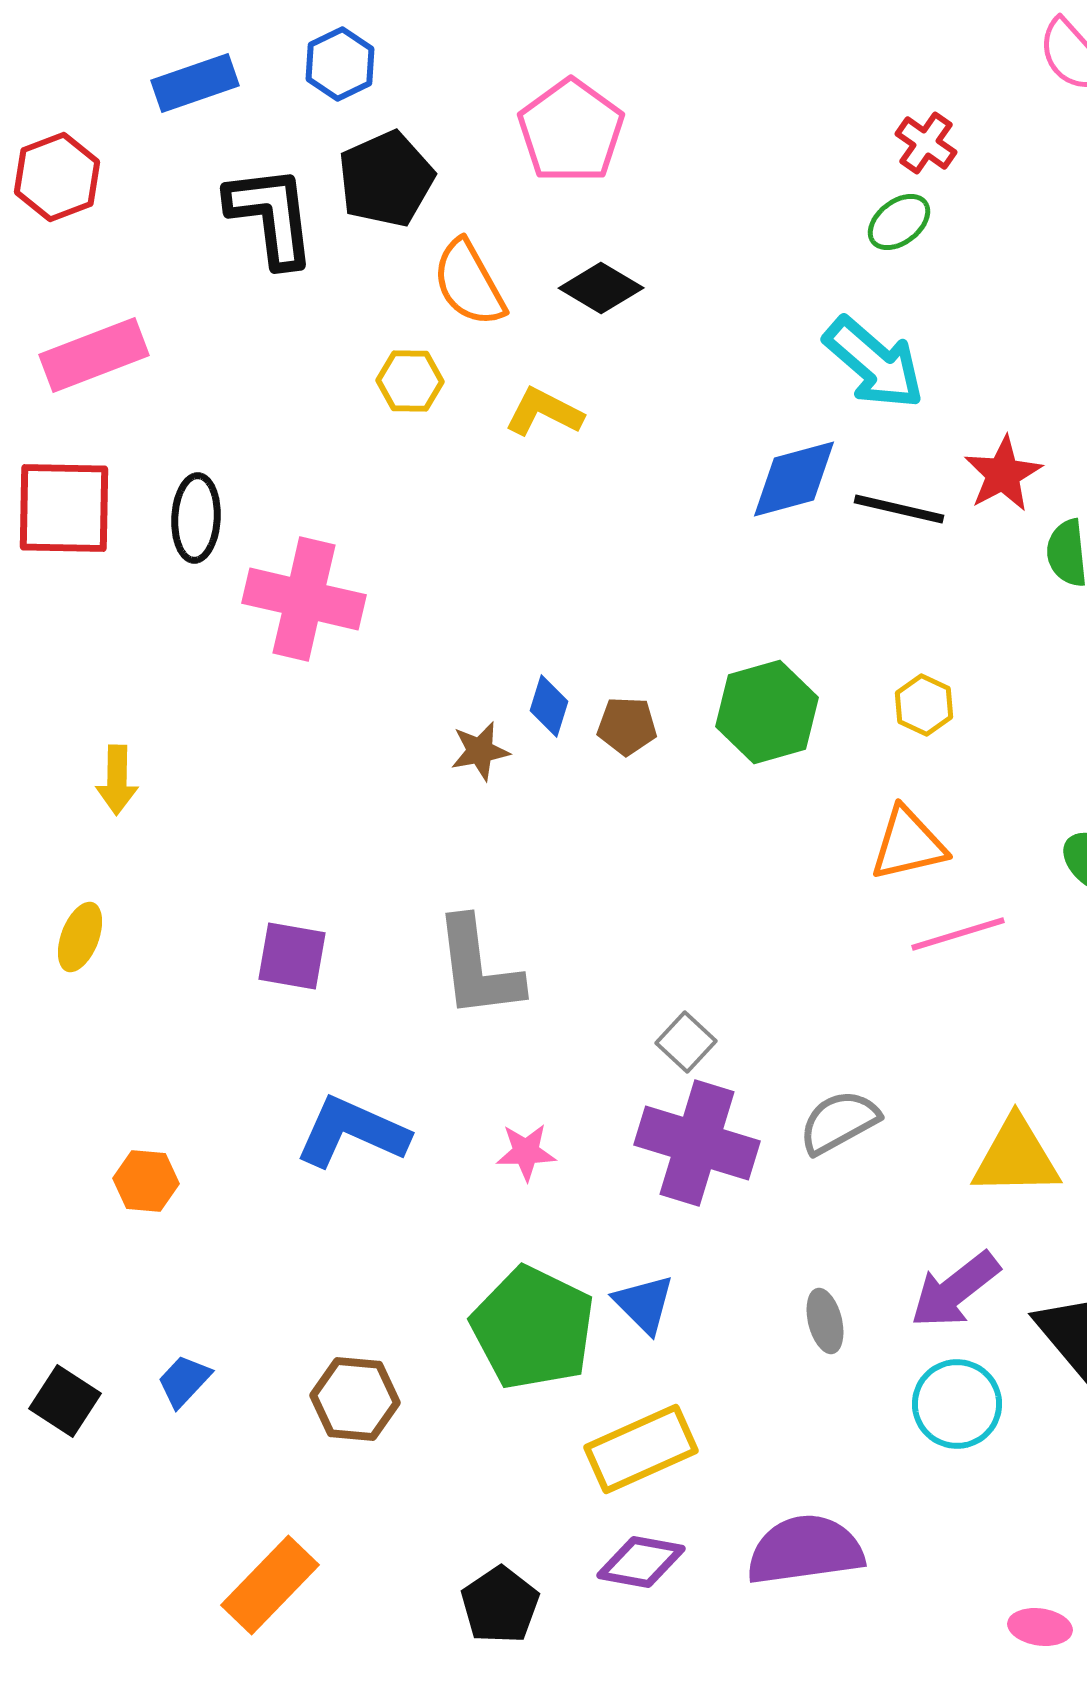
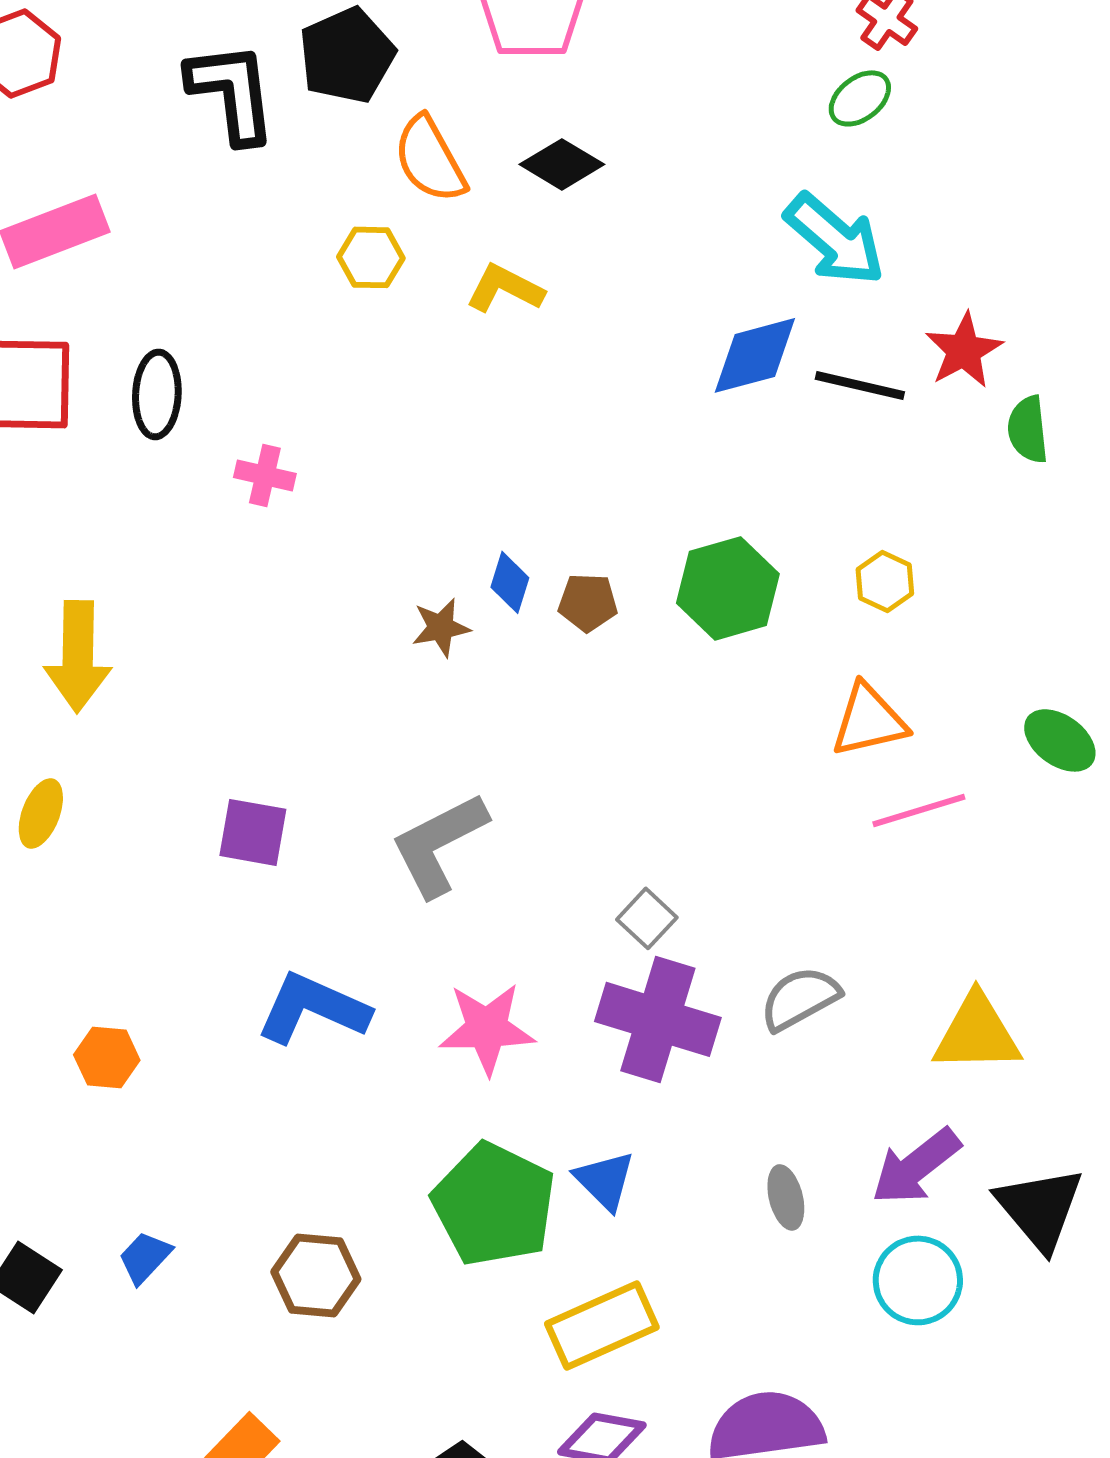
pink cross: (304, 599) -> (265, 475), size x0.5
yellow arrow: (117, 780) -> (78, 656), size x1.6
gray L-shape: (478, 968) -> (439, 844), turned 70
pink star: (526, 1152) -> (487, 1028), size x1.6

